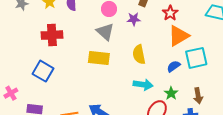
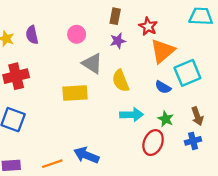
purple star: (134, 19) -> (118, 41), moved
gray triangle: (105, 32) -> (92, 63), moved
blue semicircle: (174, 66) -> (163, 87), turned -104

